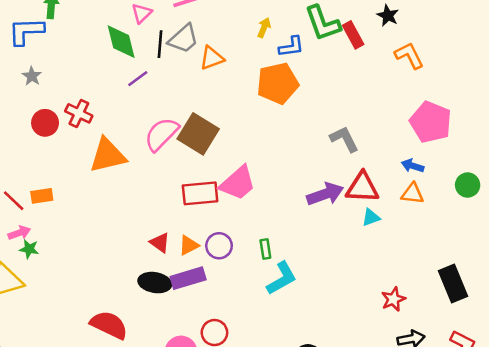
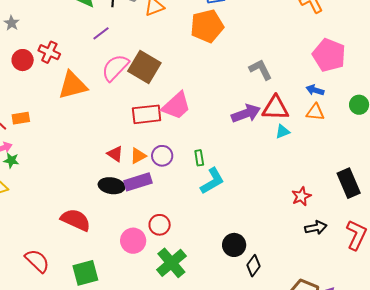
purple line: (138, 79) -> (101, 33), moved

